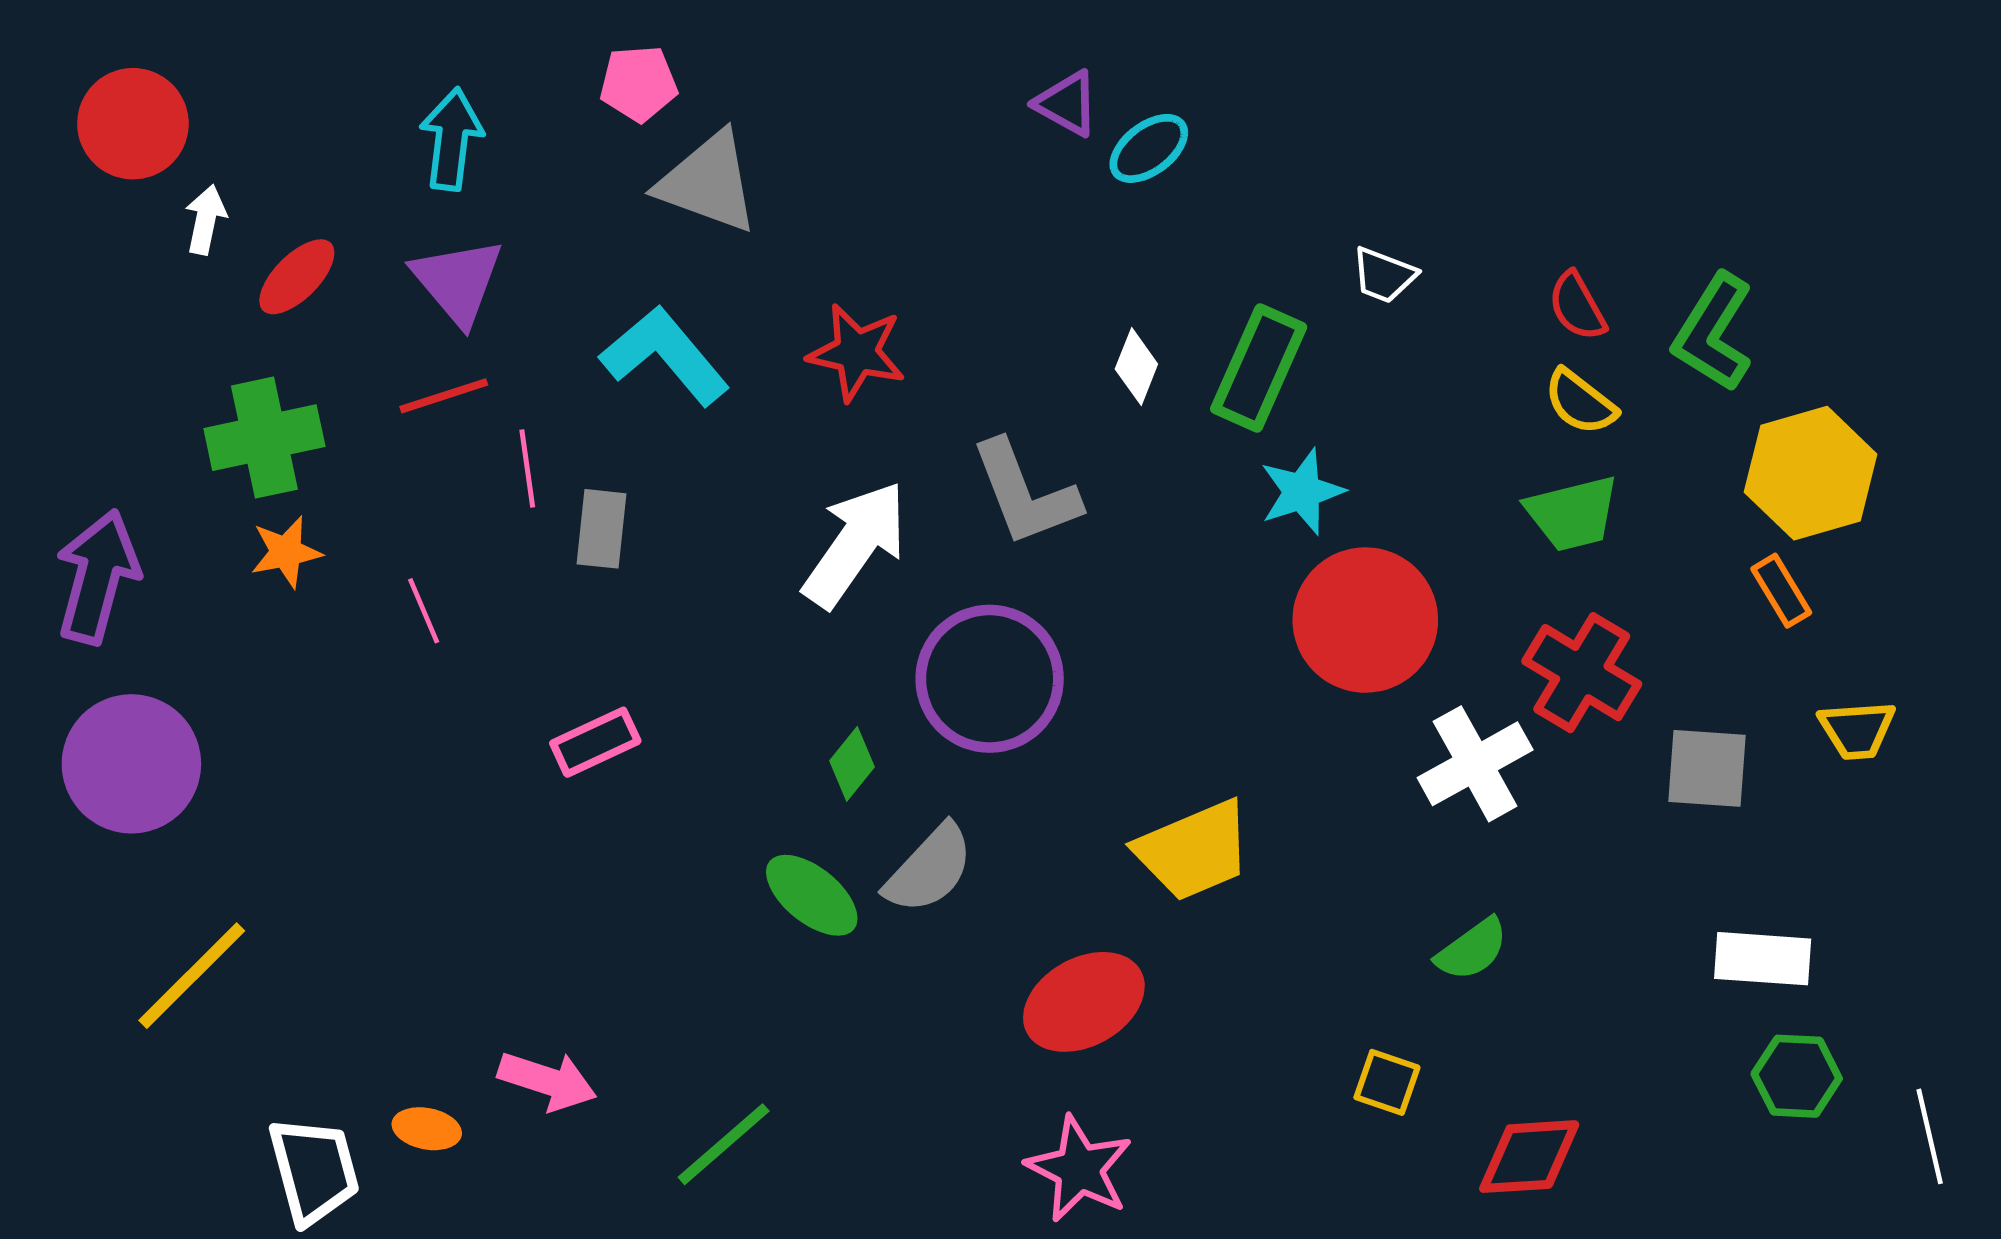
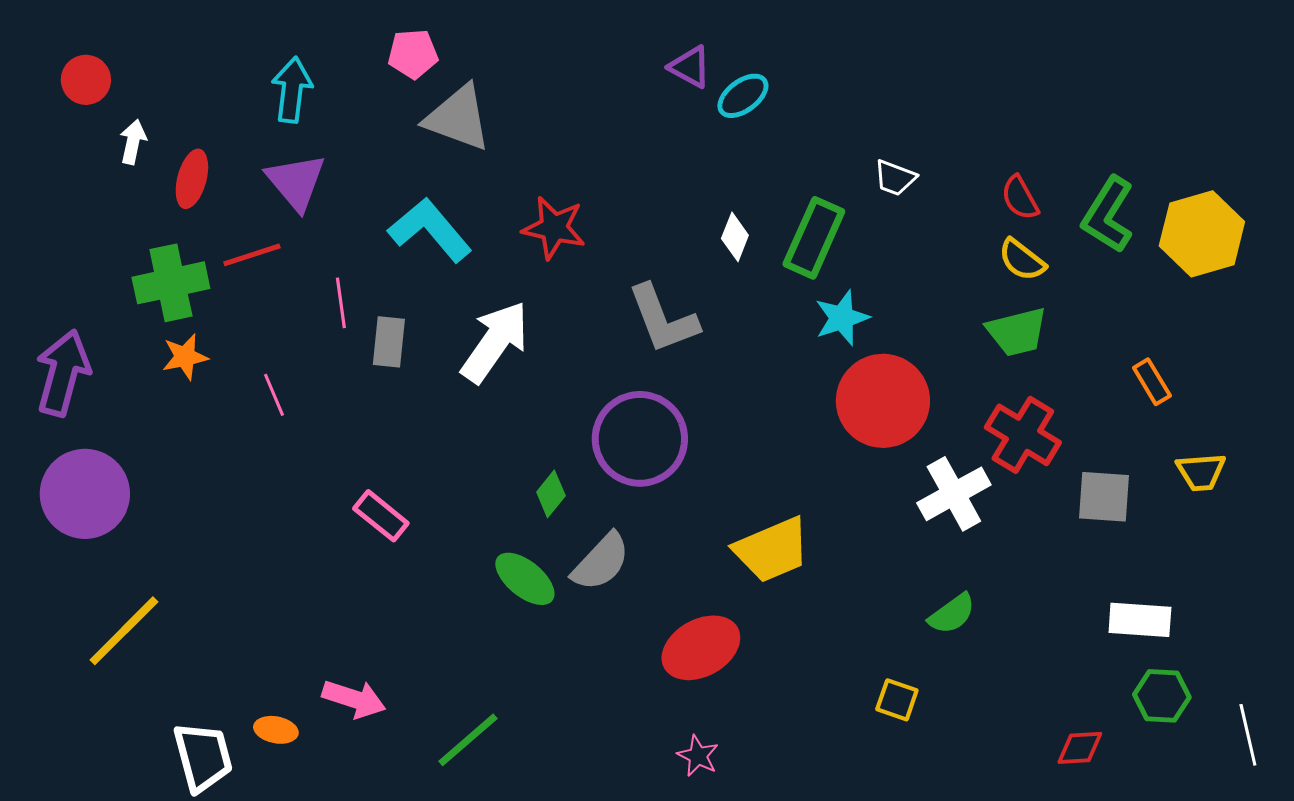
red circle: (133, 124) -> (86, 80), size x0.7
red ellipse: (297, 277) -> (192, 179), turned -30
red line: (444, 396) -> (252, 255), moved
yellow hexagon: (1811, 473) -> (1202, 234), moved
white arrow: (855, 544) -> (495, 342), moved
pink rectangle: (595, 742) -> (381, 516), moved, turned 64
red diamond: (1529, 1157) -> (1080, 748), moved, size x0.7
pink star: (1079, 1169) -> (698, 756), size x0.6

